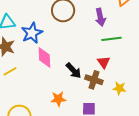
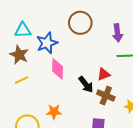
red triangle: (104, 62) -> (104, 74), moved, turned 40
orange star: (58, 99) -> (54, 112), moved

